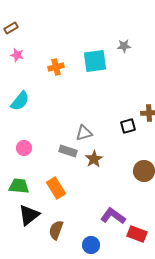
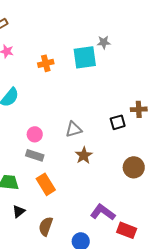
gray star: (124, 46) -> (104, 42), moved
pink circle: (24, 148) -> (35, 134), moved
gray rectangle: (68, 151) -> (35, 155), moved
black triangle: (29, 215) -> (19, 211), size x0.6

